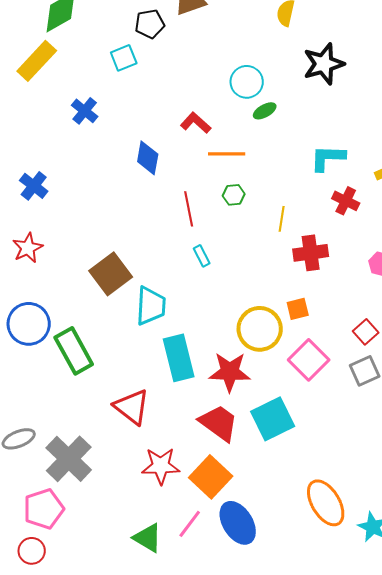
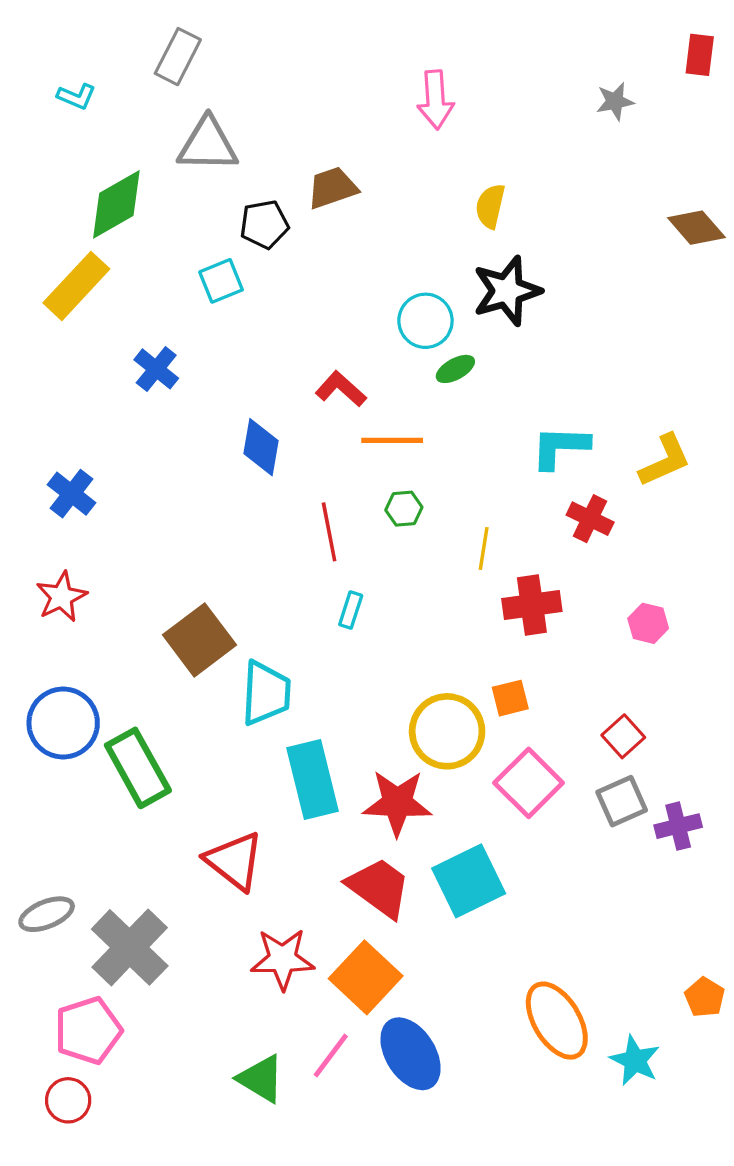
black star: (324, 64) -> (507, 291), moved
cyan rectangle: (202, 256) -> (351, 610), turned 45

